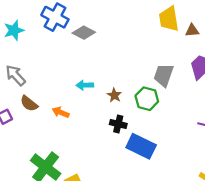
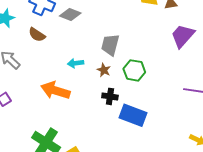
gray trapezoid: (164, 75) -> (110, 45), moved
brown semicircle: (29, 104) -> (37, 35), moved
orange arrow: (61, 112) -> (55, 91), size x1.8

